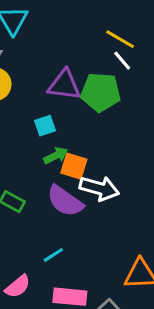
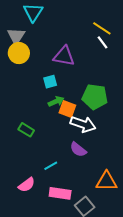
green pentagon: (101, 92) -> (95, 97), moved
purple semicircle: (65, 201) -> (78, 150), moved, size x0.7

